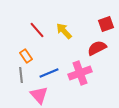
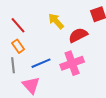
red line: (37, 30) -> (18, 25), moved
red semicircle: (97, 48) -> (78, 35), moved

